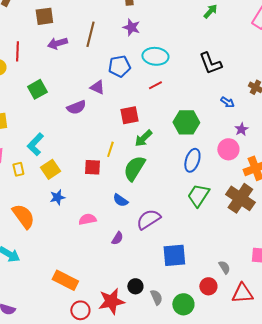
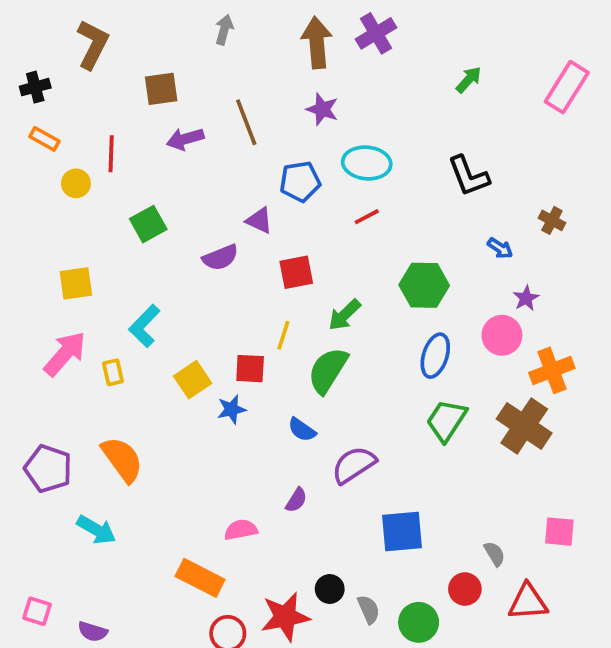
brown line: (90, 34) -> (246, 122), turned -35
red square: (129, 115) -> (296, 272), moved
yellow square: (50, 169) -> (193, 380), moved
blue star: (57, 197) -> (232, 409), moved
pink semicircle: (87, 219) -> (241, 530), moved

